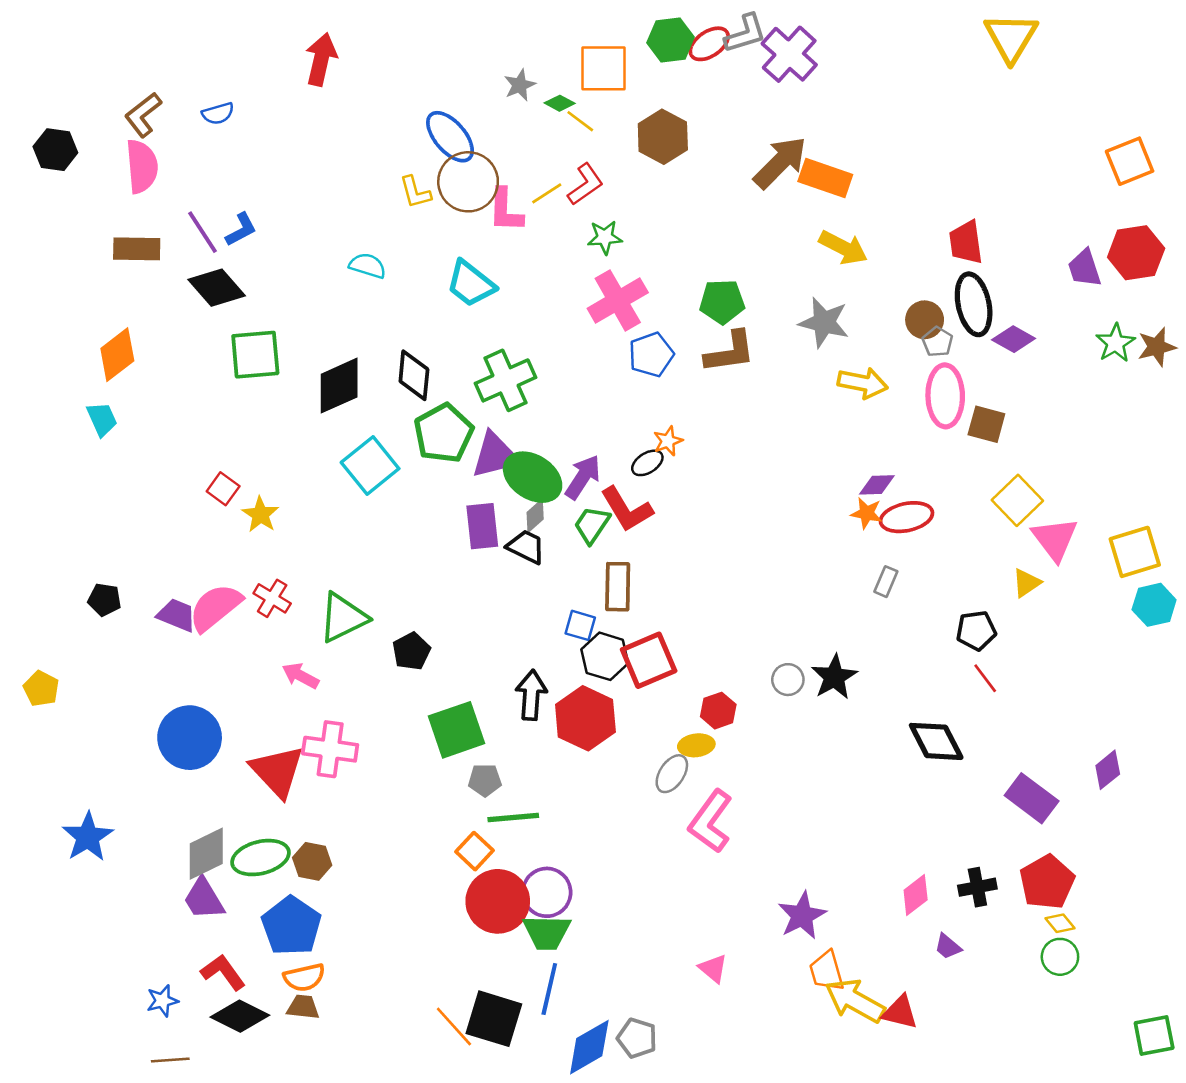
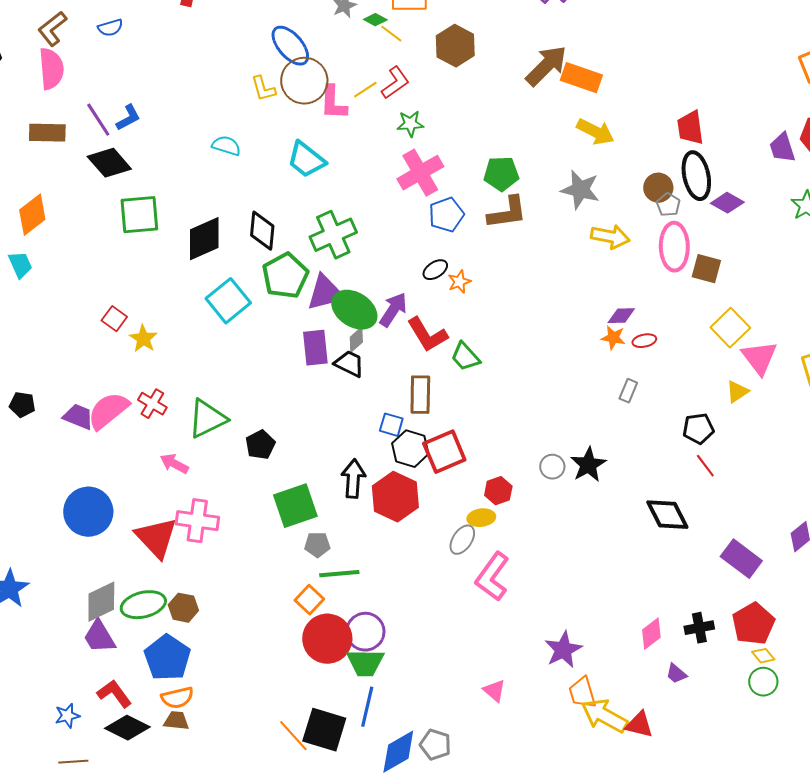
black ellipse: (647, 463) -> (435, 270), moved
red ellipse: (907, 517) -> (644, 341), size x0.6
green trapezoid: (592, 525) -> (465, 357), moved, turned -76

